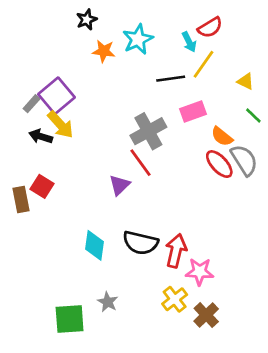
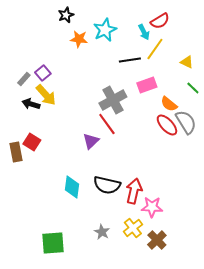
purple square: (56, 96) -> (43, 73), size x0.6
gray star: (108, 302) -> (102, 232), moved

